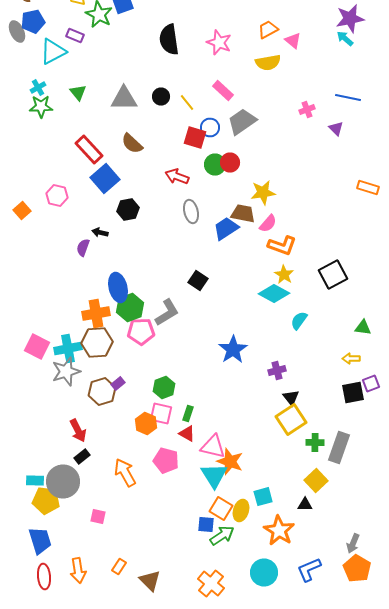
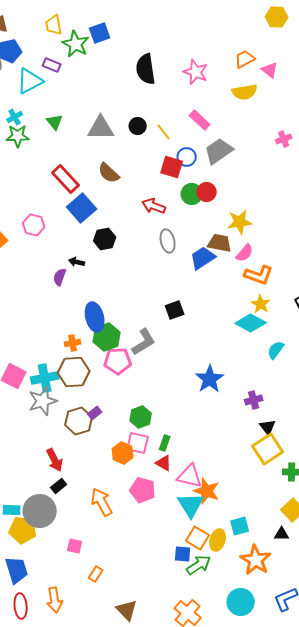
black square: (198, 280) -> (175, 310), turned 36
orange cross: (96, 314) -> (73, 343), size x0.6
orange rectangle: (119, 566) -> (96, 574), moved

